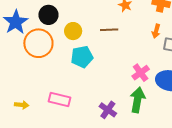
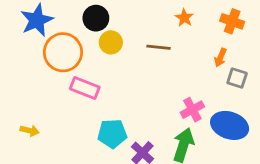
black circle: (48, 15) -> (96, 18), moved
cyan pentagon: (82, 57) -> (112, 134), moved
pink rectangle: (59, 100) -> (85, 88), moved

